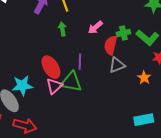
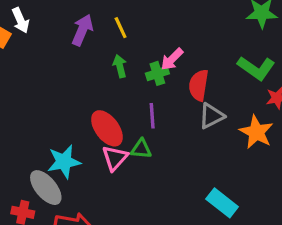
green cross: (123, 33) -> (157, 73), moved
orange star: (144, 78) -> (256, 132), size x1.5
green triangle: (71, 82) -> (141, 149), size x0.6
cyan rectangle: (144, 120) -> (222, 203), moved, turned 54

